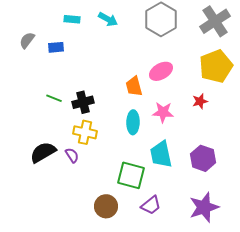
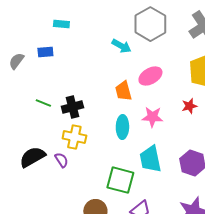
cyan arrow: (108, 19) -> (121, 46), moved
gray semicircle: (27, 40) -> (16, 61), moved

